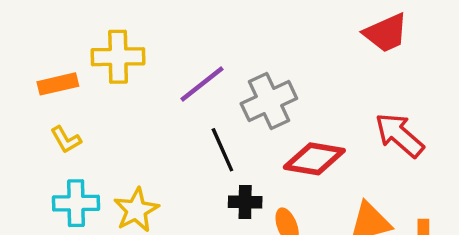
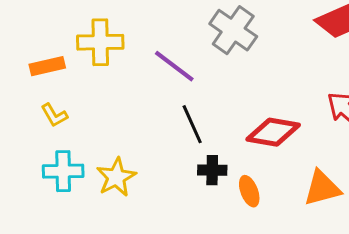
purple line: (202, 84) -> (174, 66), turned 75
gray cross: (269, 101) -> (233, 30), moved, turned -30

